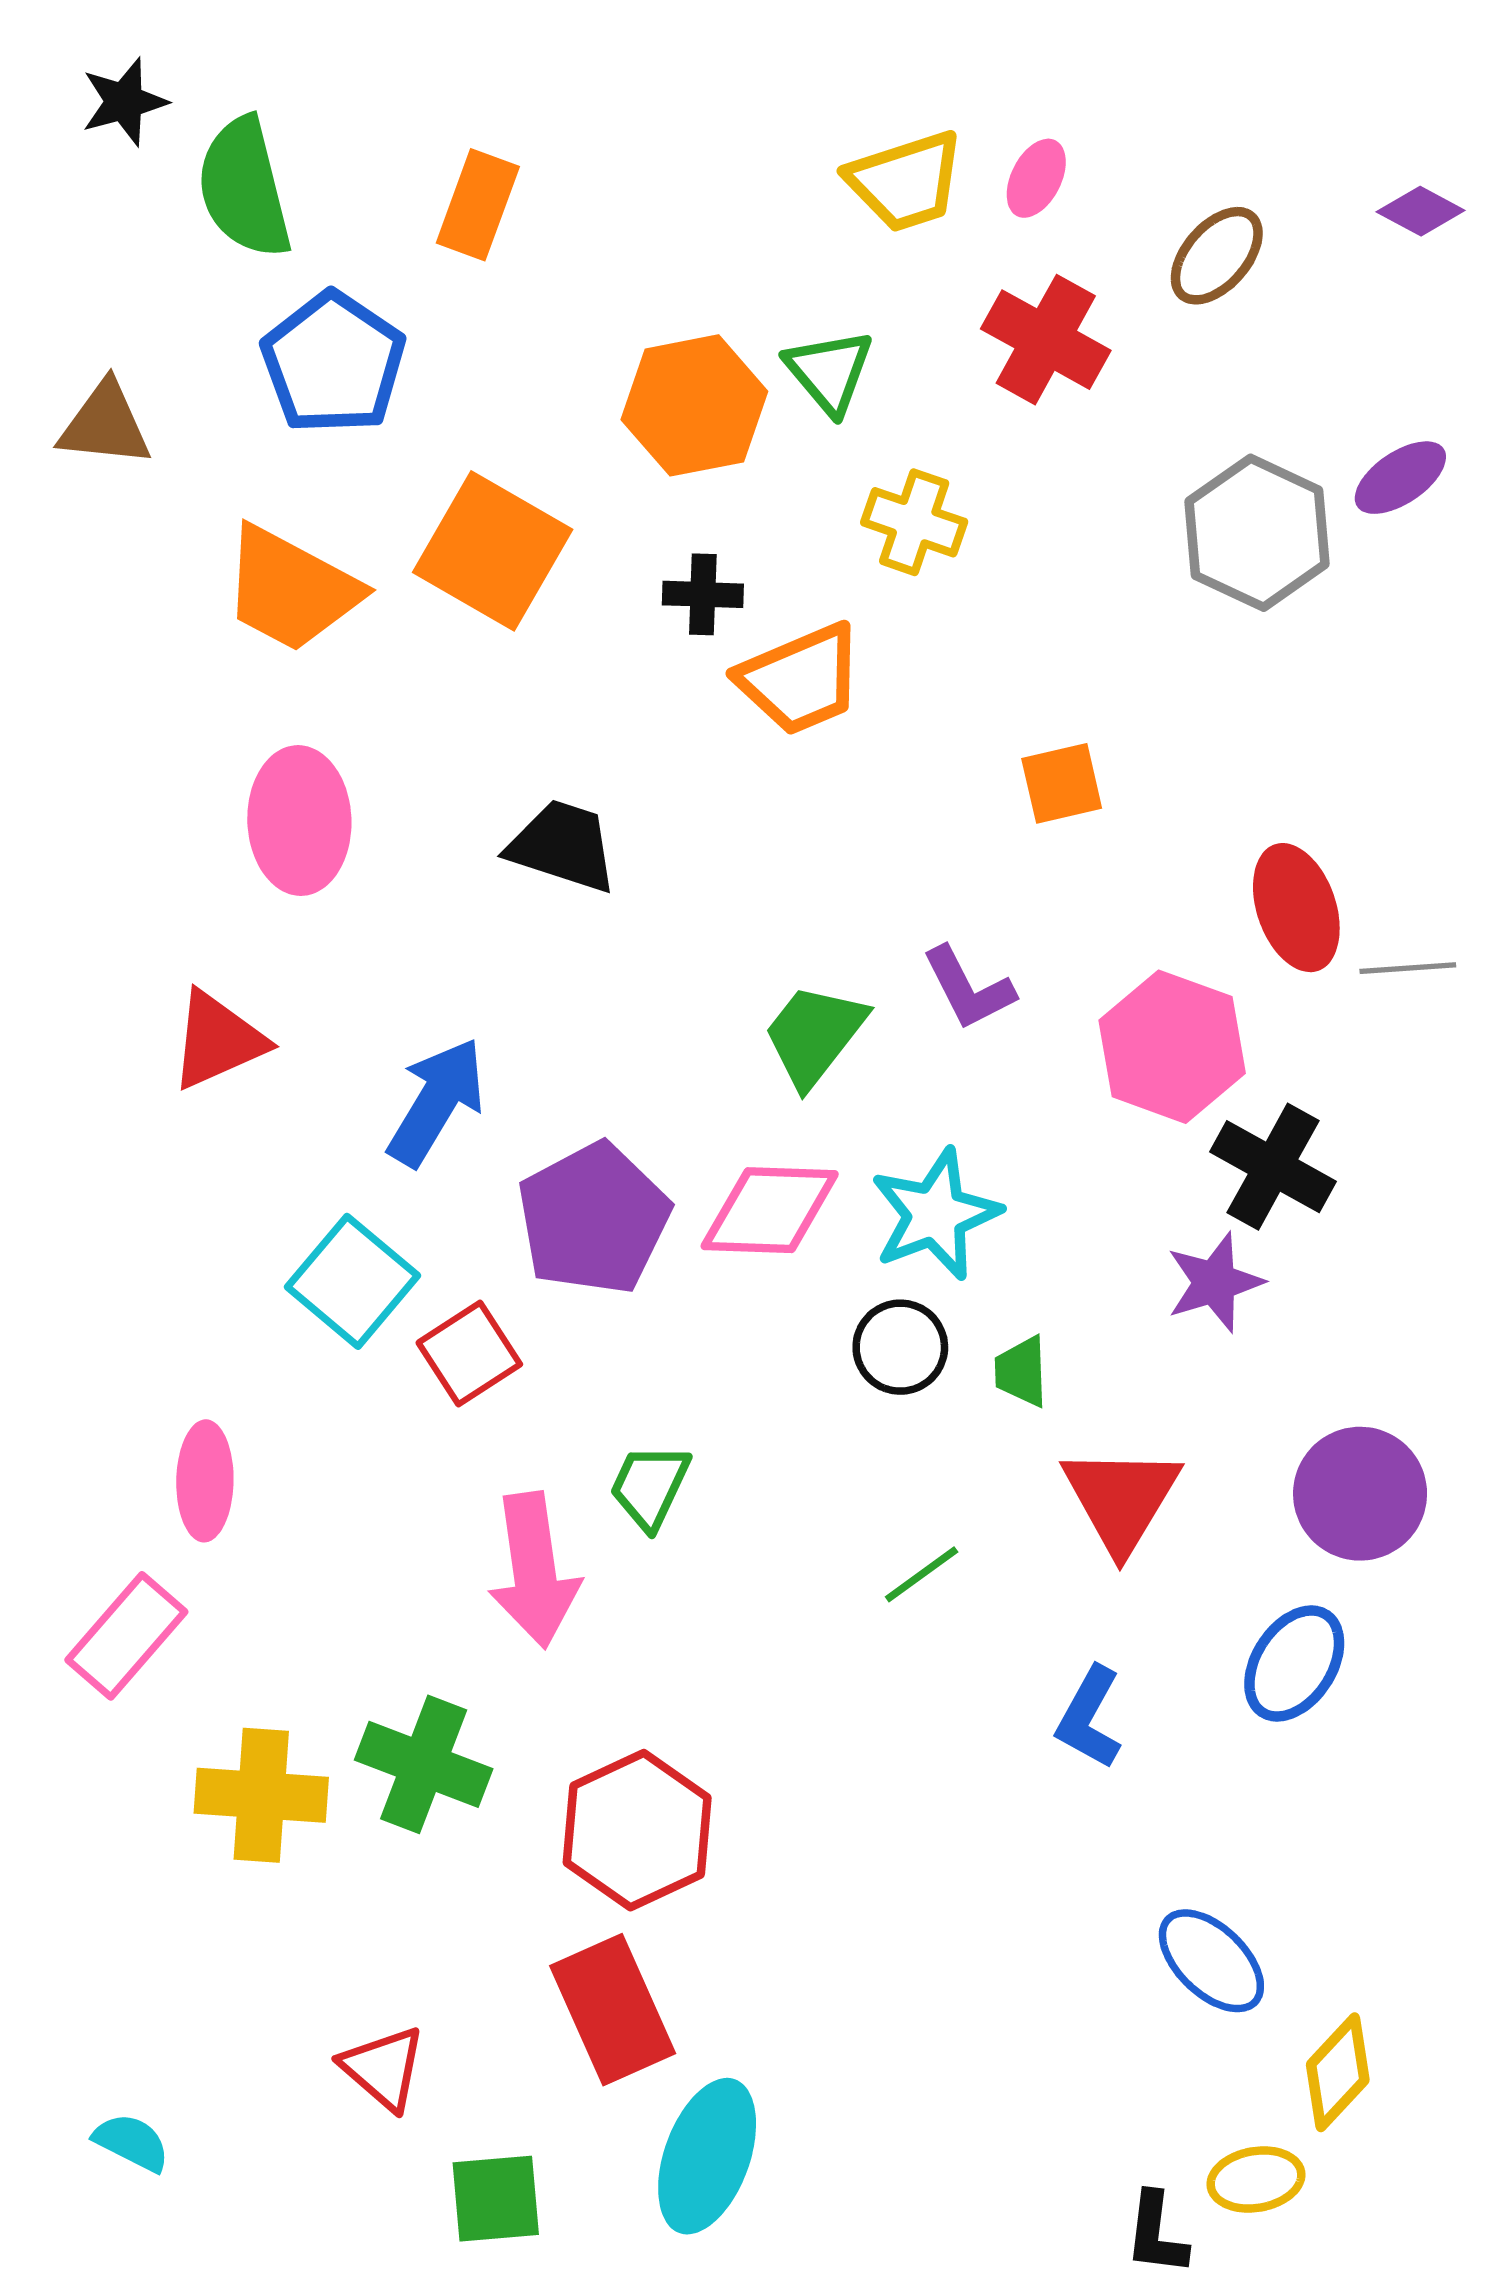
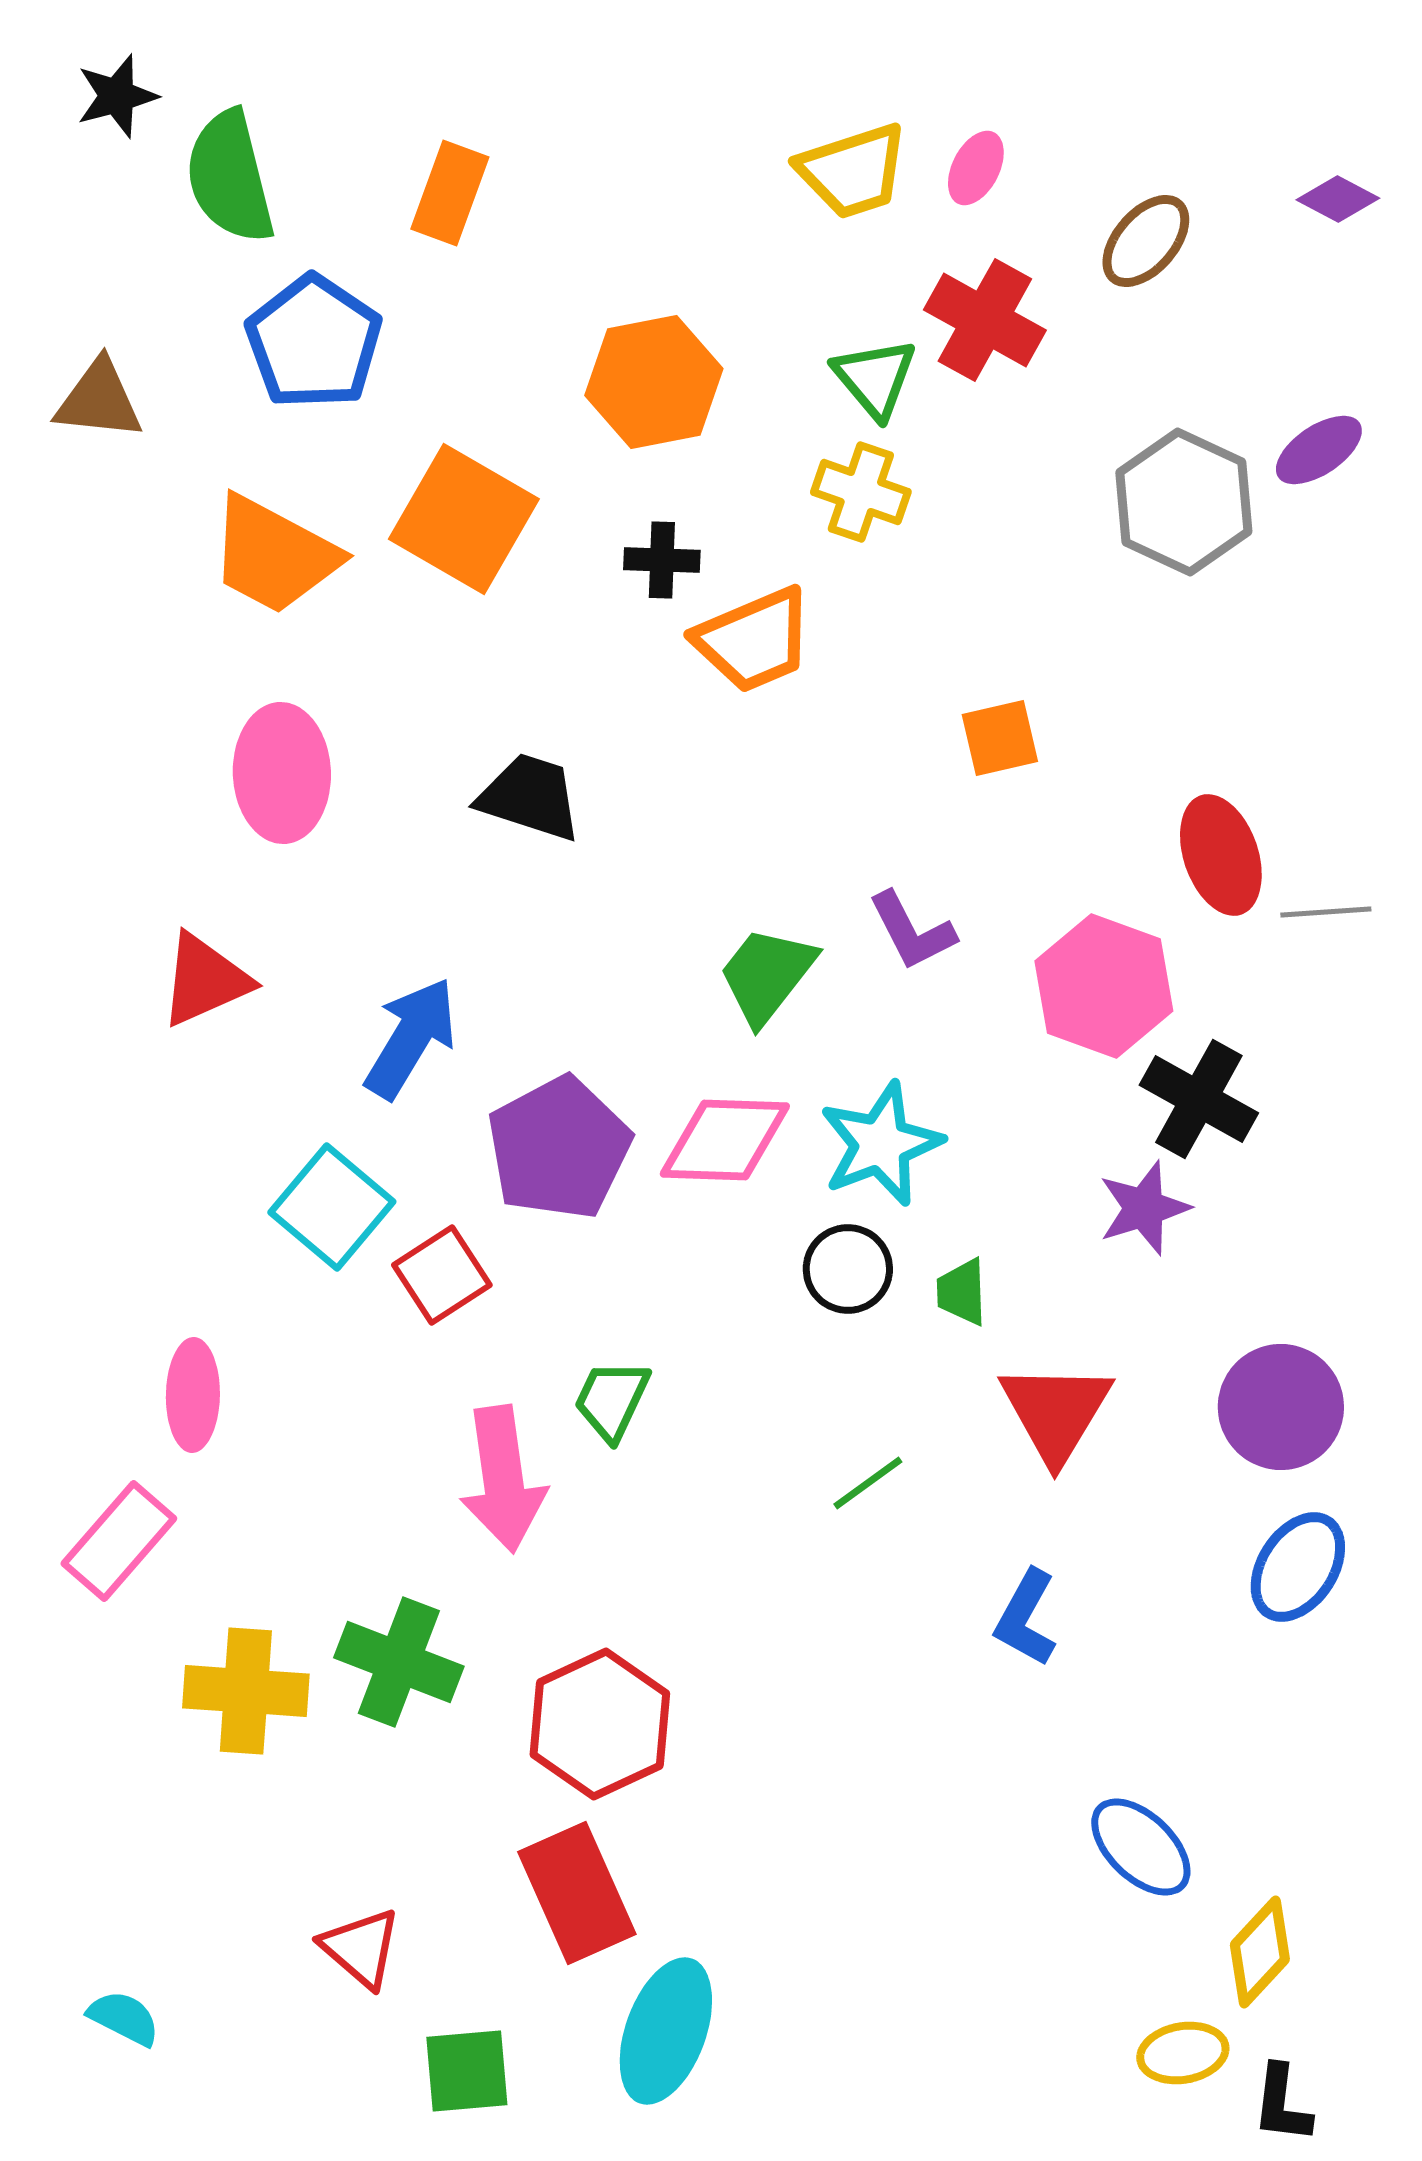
green triangle: (829, 371) -> (875, 378), moved
blue ellipse: (1294, 1664) -> (1298, 1567), moved
black L-shape: (1156, 2234) -> (1282, 2104), moved

